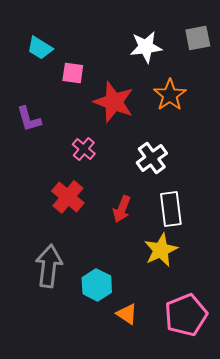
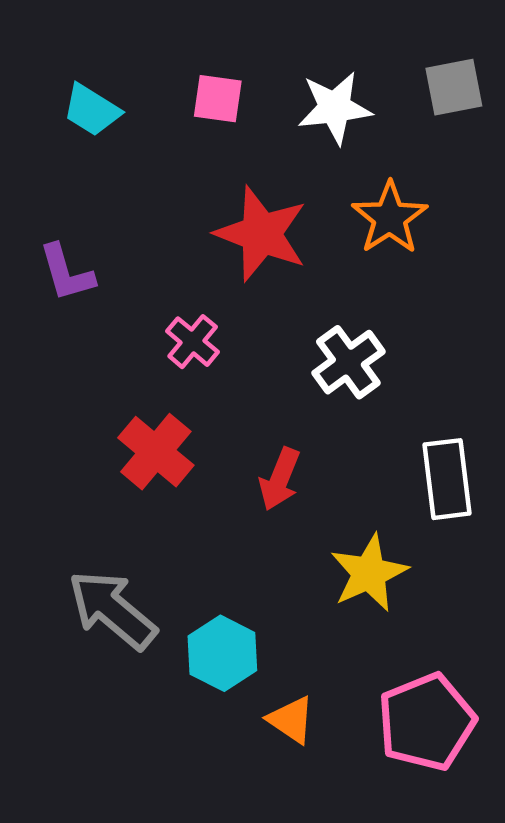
pink square: (73, 73) -> (218, 99), moved
white rectangle: (171, 209) -> (447, 479), moved
gray arrow: (49, 266) -> (112, 610), turned -57

